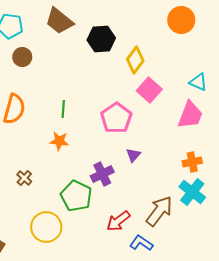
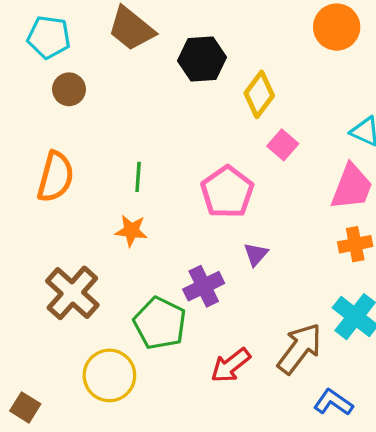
pink square: (149, 90) -> (283, 145), size x0.7
orange cross: (192, 162) -> (355, 244), moved
brown cross: (24, 178) -> (72, 293), size x2.0
blue L-shape: (141, 243) -> (333, 402), moved

